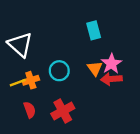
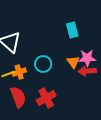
pink star: (111, 64) -> (87, 58), turned 30
red semicircle: (30, 110) -> (18, 97), size x1.5

